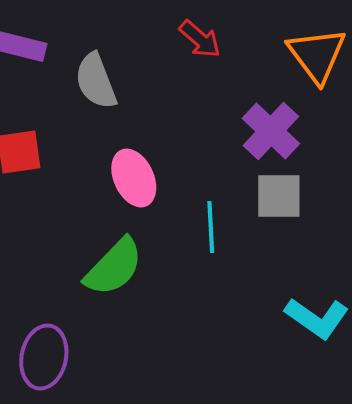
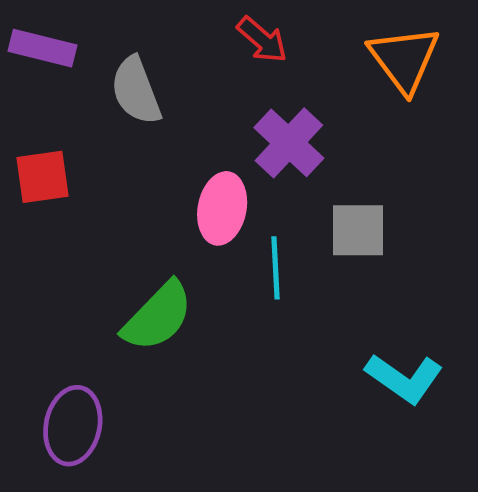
purple cross: (271, 131) -> (289, 143), moved
pink ellipse: (134, 178) -> (222, 208), moved, turned 36

